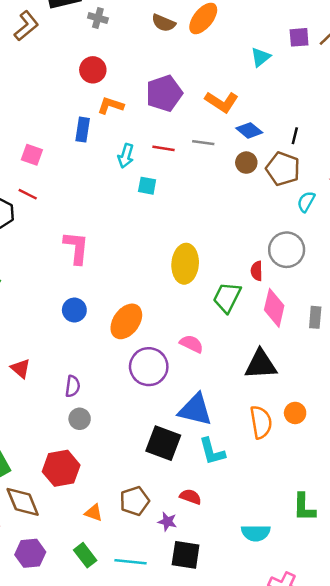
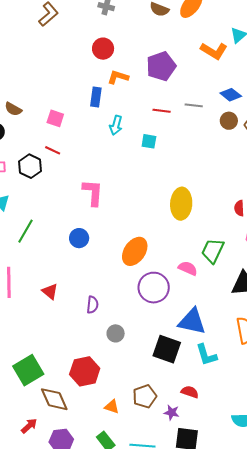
orange L-shape: (222, 102) -> (214, 51), moved
cyan arrow: (126, 156) -> (116, 125), moved
green trapezoid: (227, 297) -> (213, 251), moved
blue circle: (74, 310) -> (79, 238), moved
gray circle: (80, 419) -> (116, 333), moved

